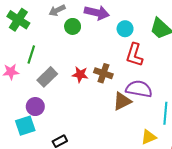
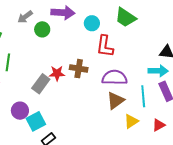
gray rectangle: (47, 77) -> (41, 84), moved
brown triangle: (122, 101) -> (115, 101), moved
cyan square: (25, 126) -> (36, 121), moved

